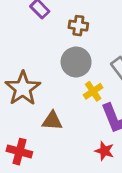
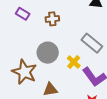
gray circle: (76, 62) -> (48, 53), moved

